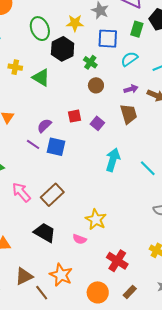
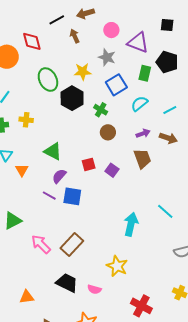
blue square: (108, 39) -> (116, 85), turned -30
green triangle: (41, 78) -> (53, 151), moved
cyan arrow: (113, 160) -> (131, 224), moved
pink semicircle: (80, 239) -> (94, 289), moved

